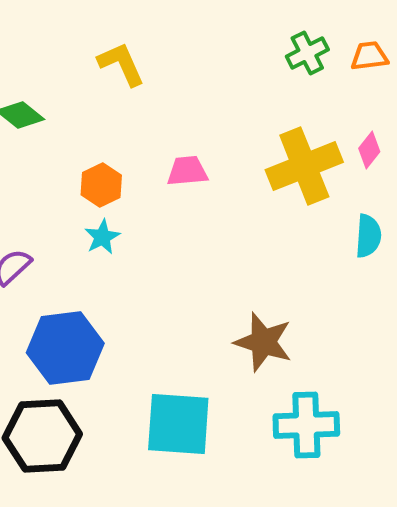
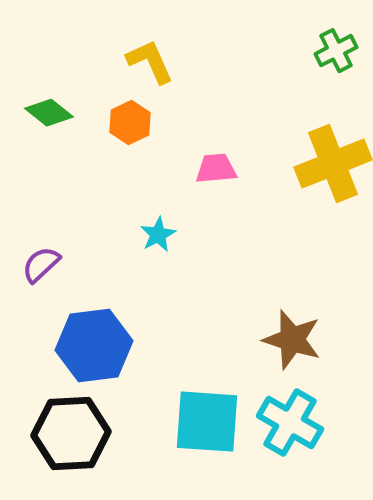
orange hexagon: (101, 185) -> (130, 123), moved
cyan star: (102, 237) -> (158, 235), moved
cyan cross: (306, 425) -> (290, 423), moved, turned 32

